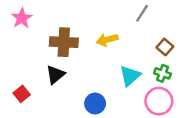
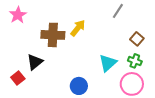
yellow arrow: (107, 40) -> (78, 28), moved, turned 144
black triangle: (55, 75) -> (35, 62), moved

